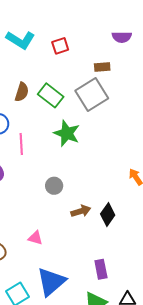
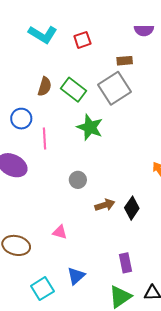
blue triangle: (51, 282) -> (76, 276), size x0.6

